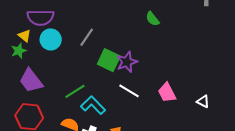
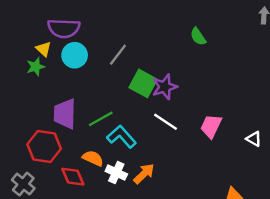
purple trapezoid: (31, 81) -> (65, 114), moved, turned 36
pink trapezoid: (167, 93) -> (211, 126), turned 50

